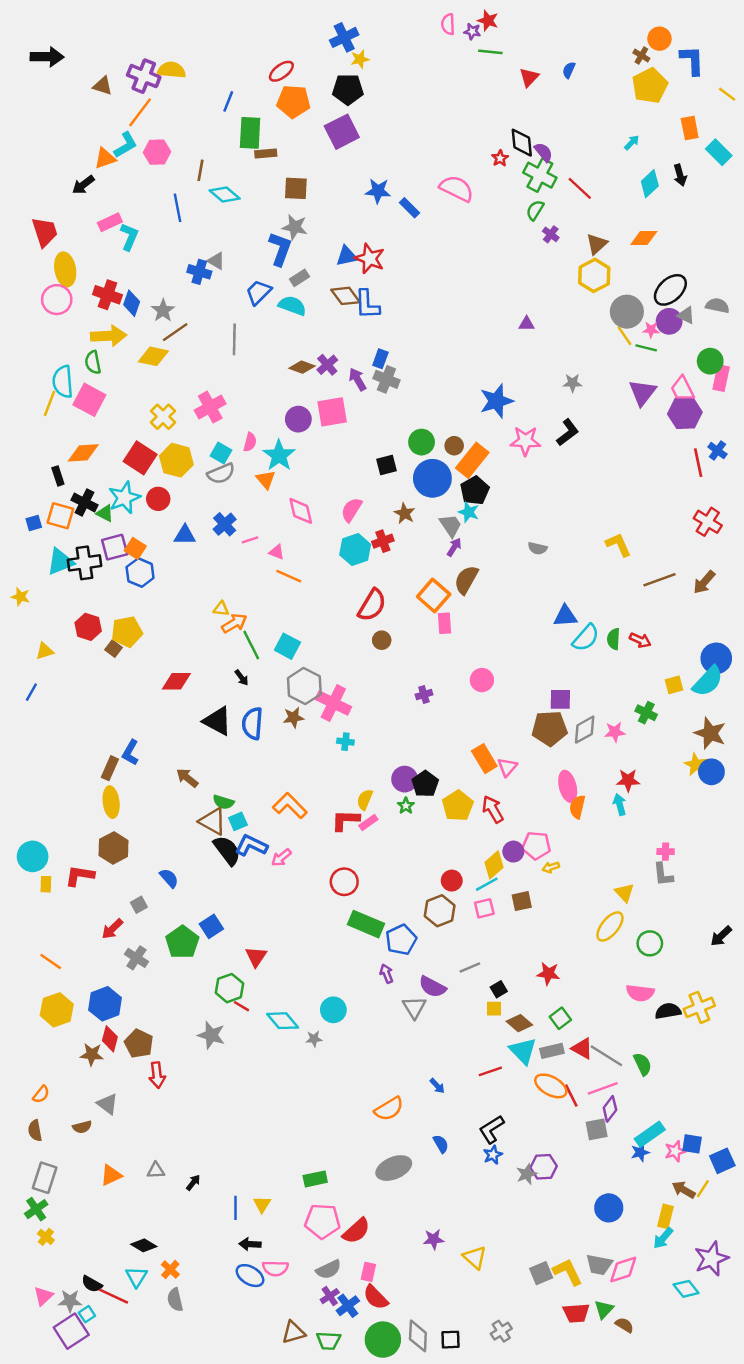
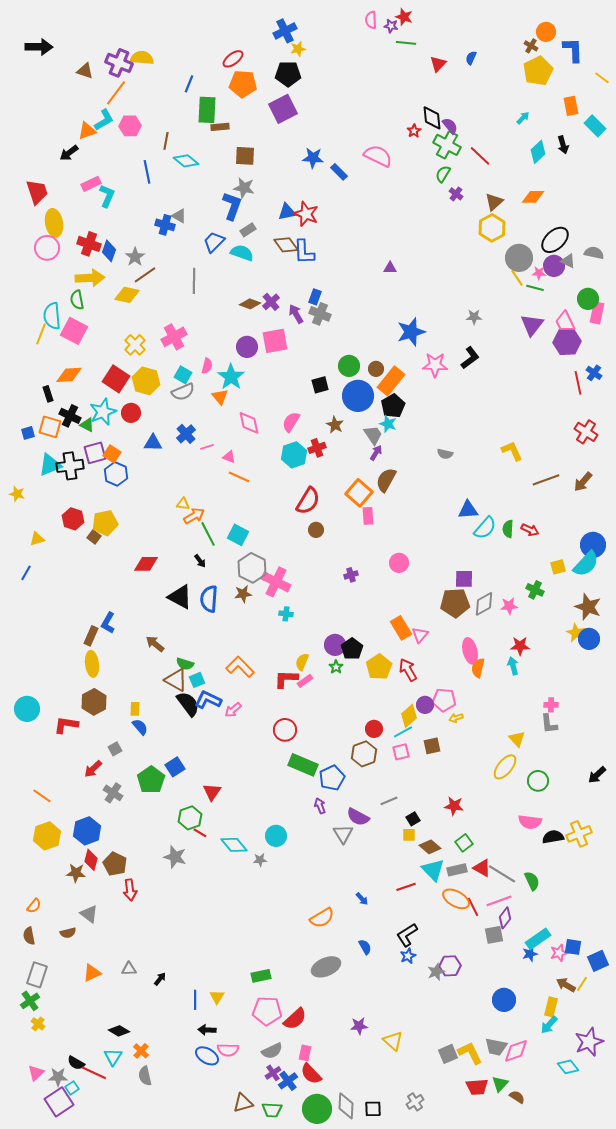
purple triangle: (527, 324) -> (390, 268), moved
yellow rectangle: (46, 884) -> (135, 709), moved

